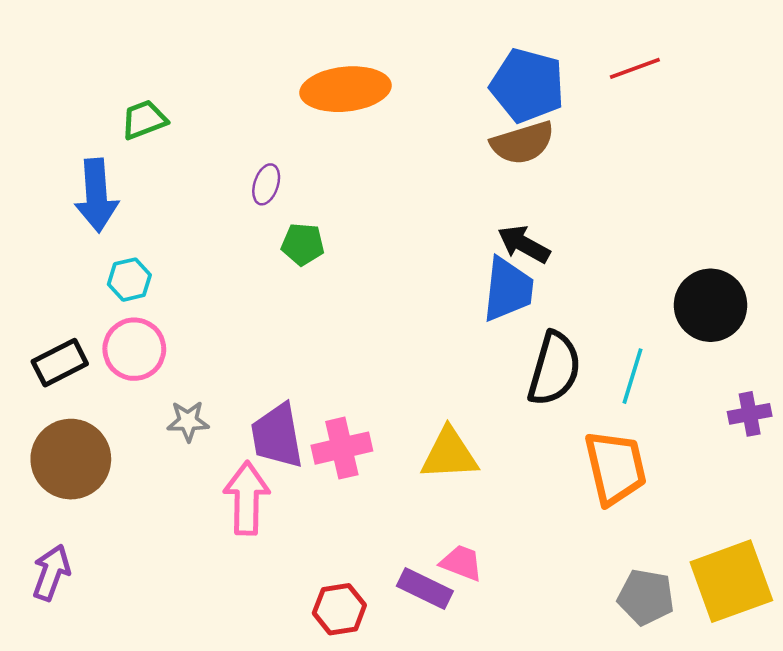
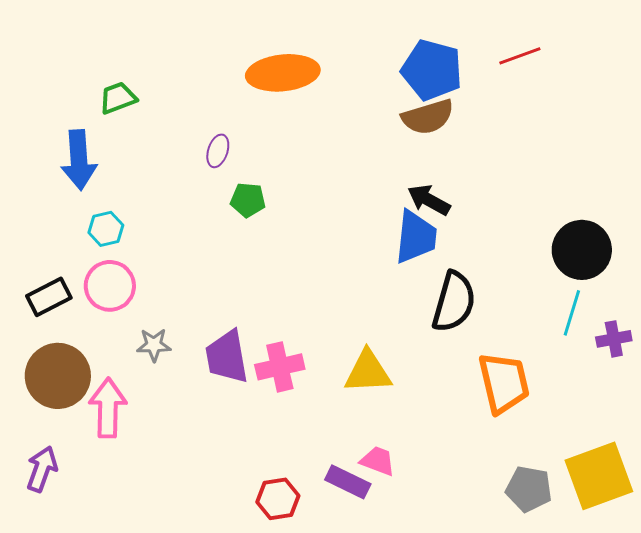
cyan line: (632, 376) -> (572, 313), moved
pink arrow: (247, 498) -> (108, 408), moved

